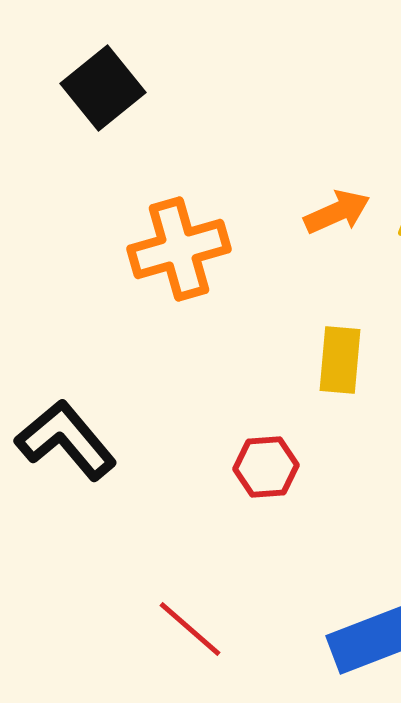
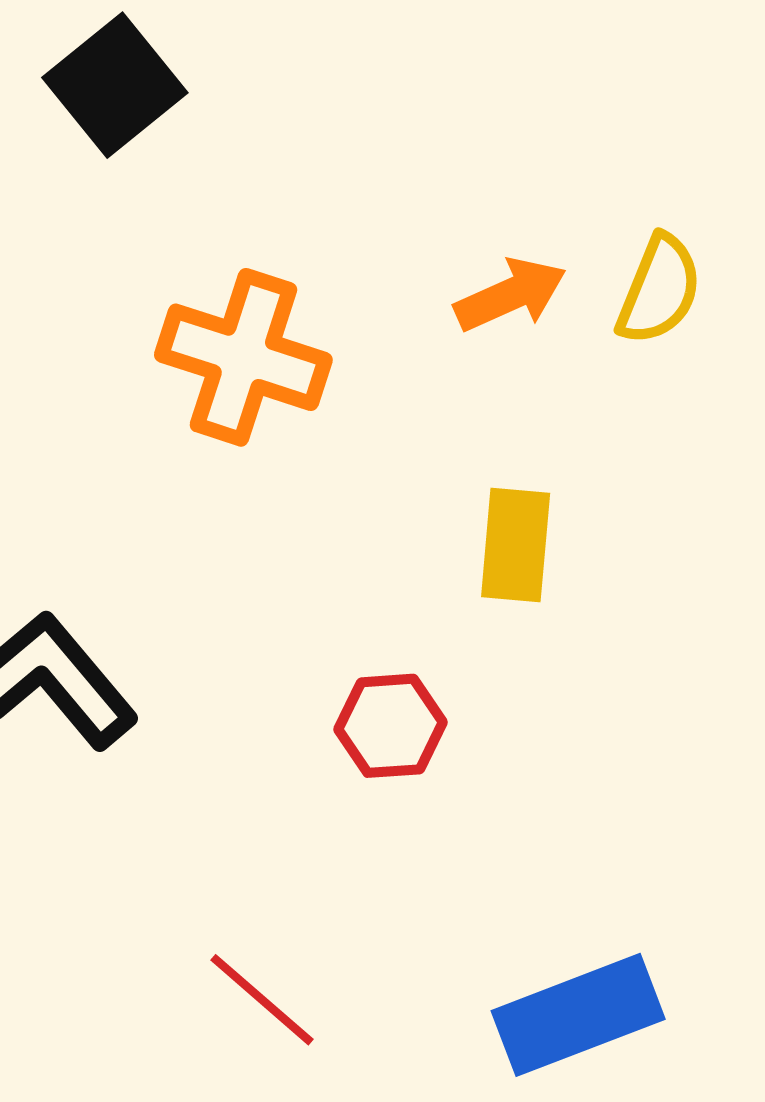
orange cross: (179, 249) -> (243, 357), turned 34

